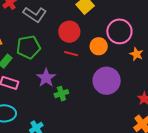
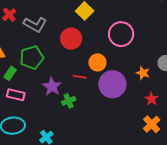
orange circle: (99, 46) -> (97, 62), moved
red line: (71, 54) -> (80, 77), moved
orange star: (136, 54) -> (143, 73), moved

